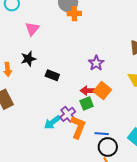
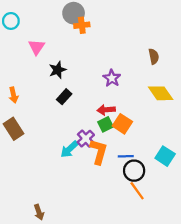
black star: (28, 59) -> (58, 70), moved
black rectangle: (52, 75) -> (64, 97), turned -64
orange square: (102, 91) -> (122, 124), moved

